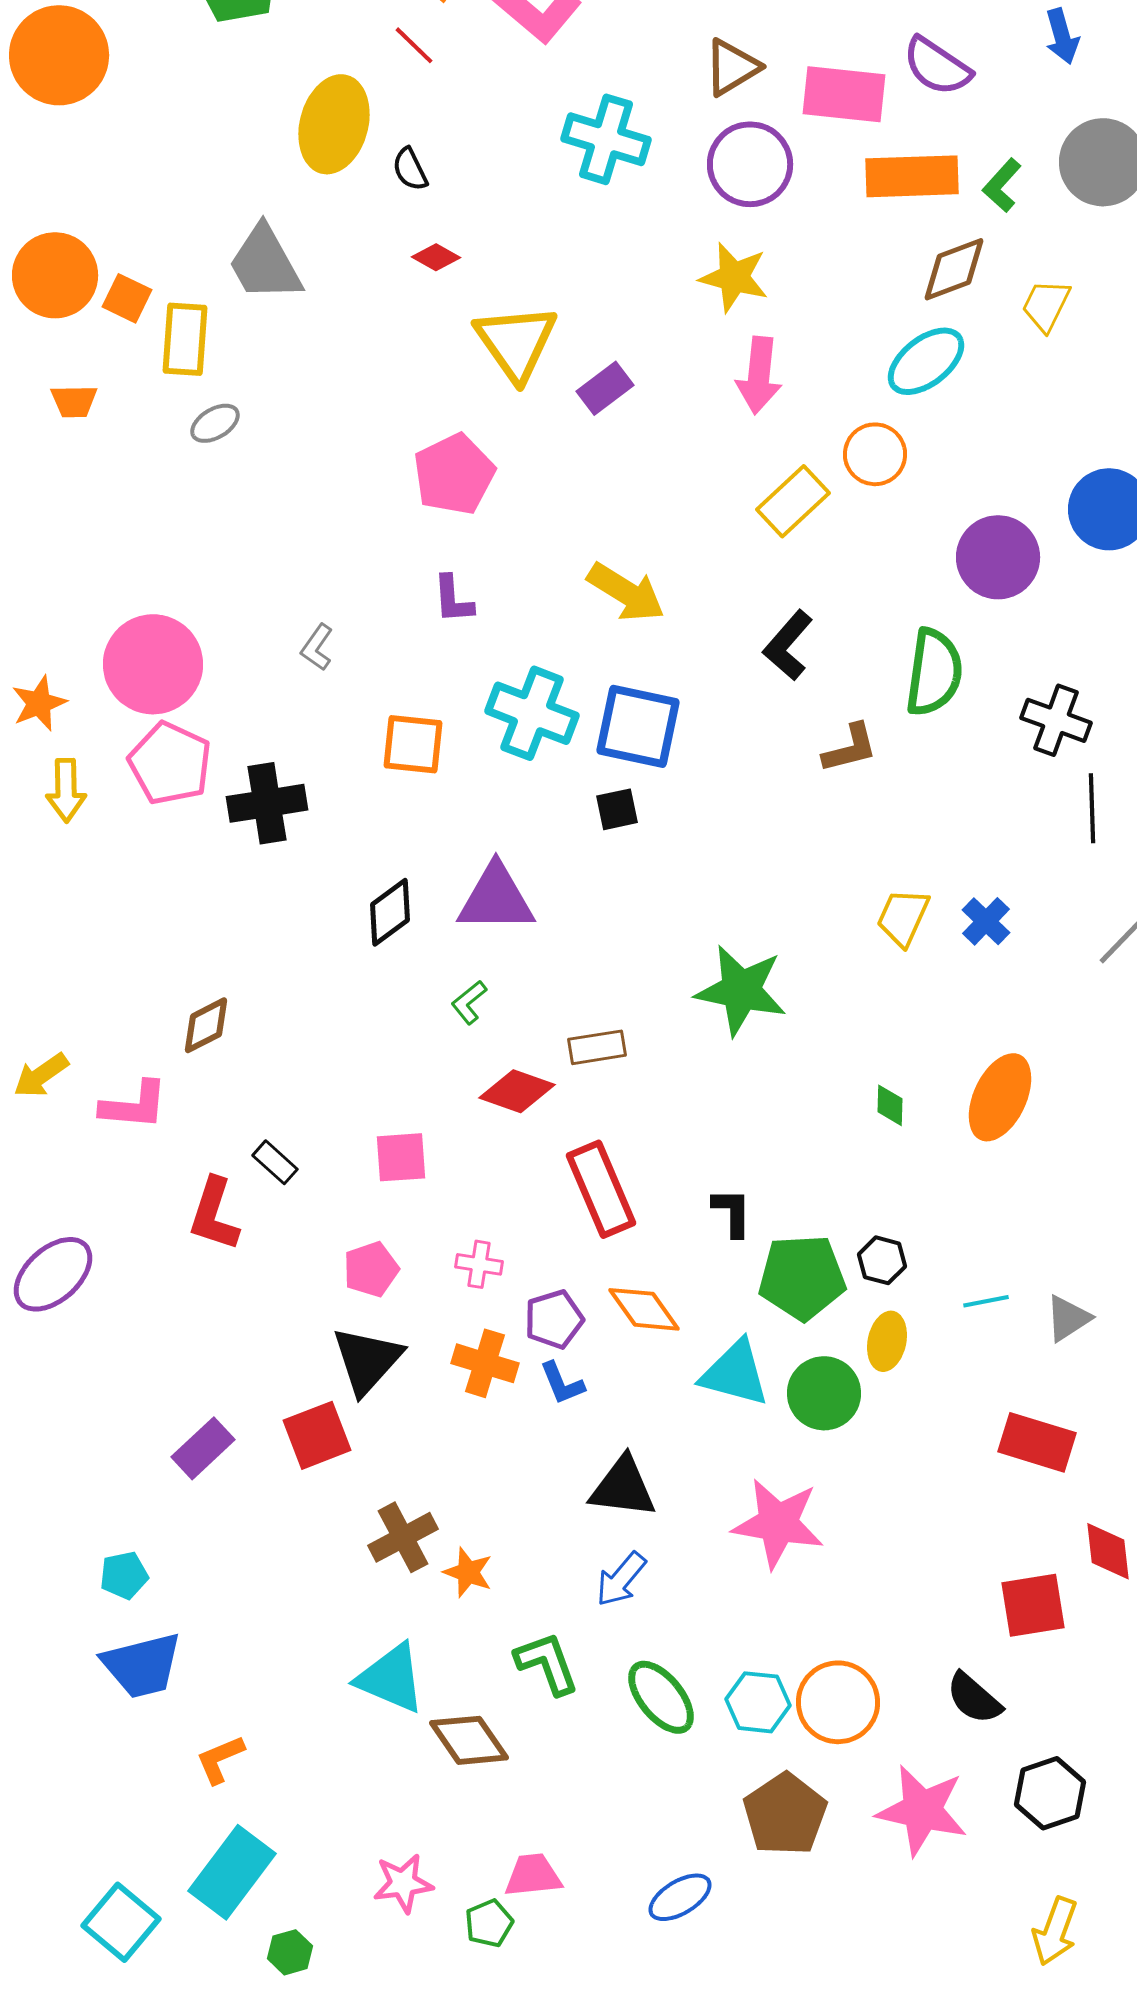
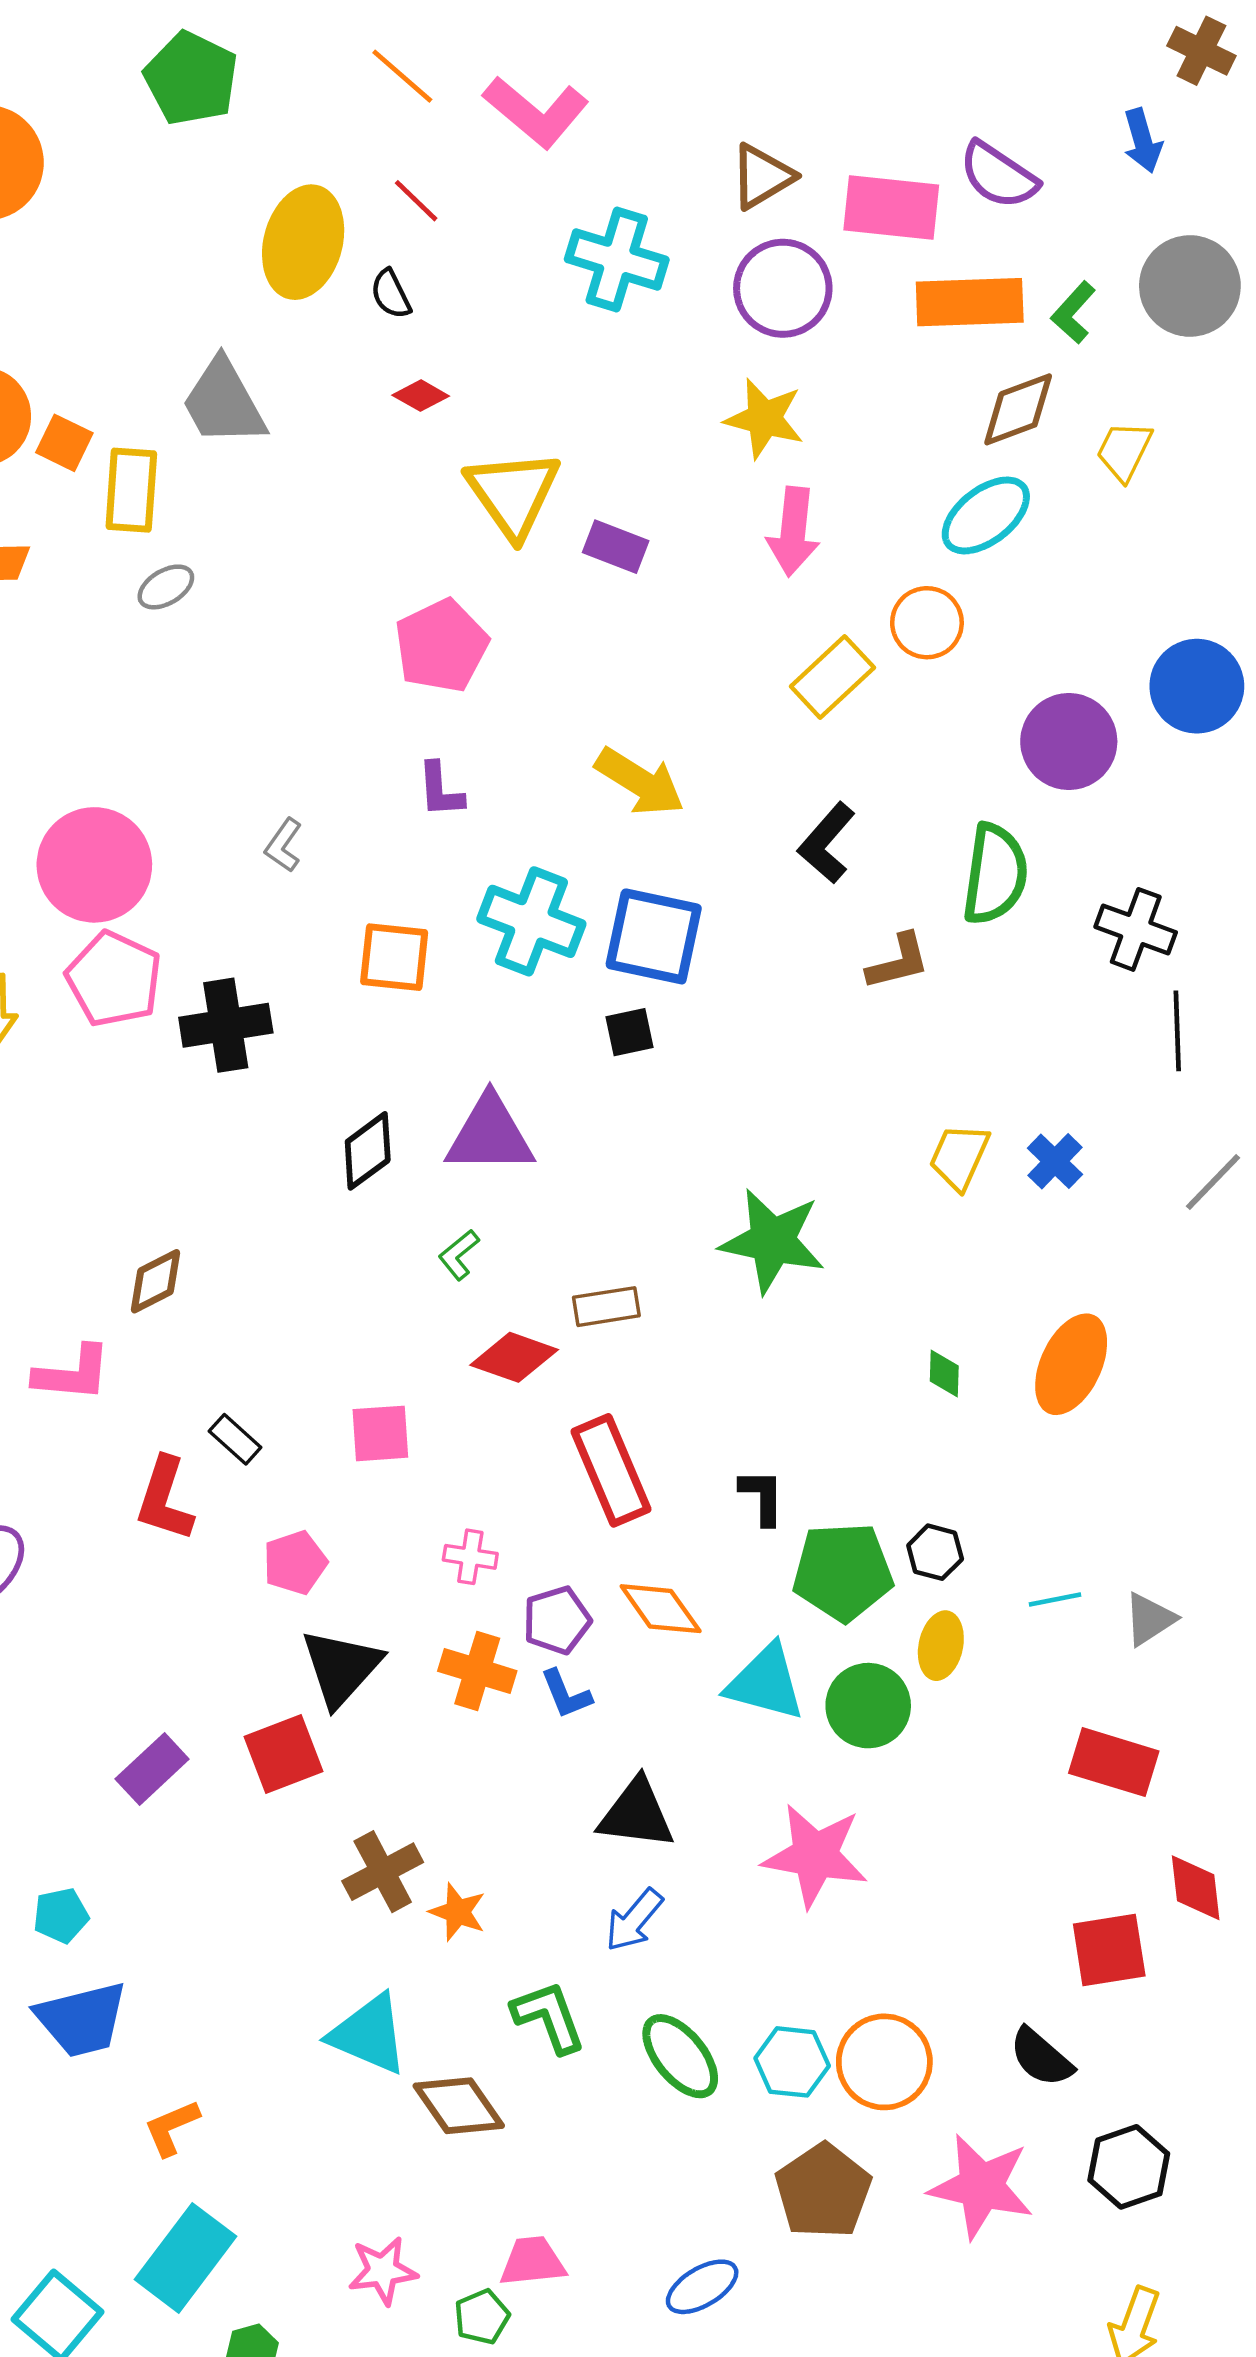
red line: (414, 45) -> (416, 201), moved
purple rectangle: (605, 388) -> (616, 547), turned 58
pink pentagon: (371, 1269) -> (295, 1563), moved

